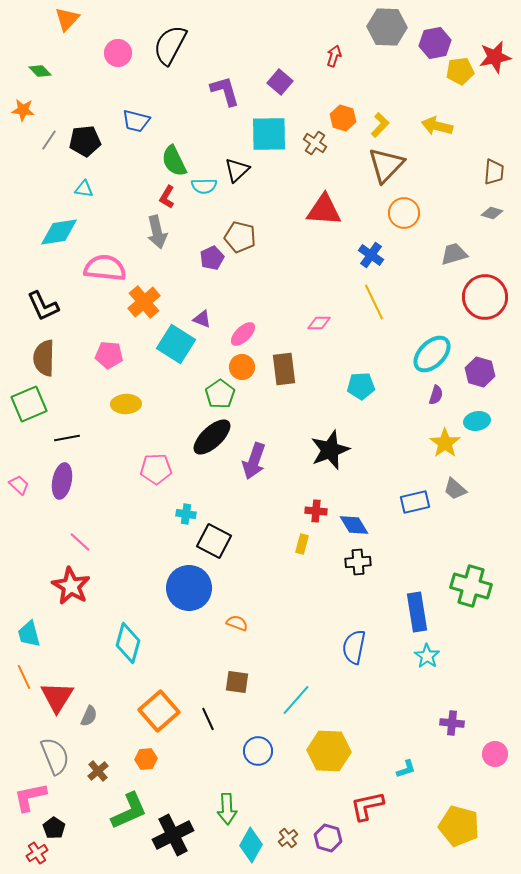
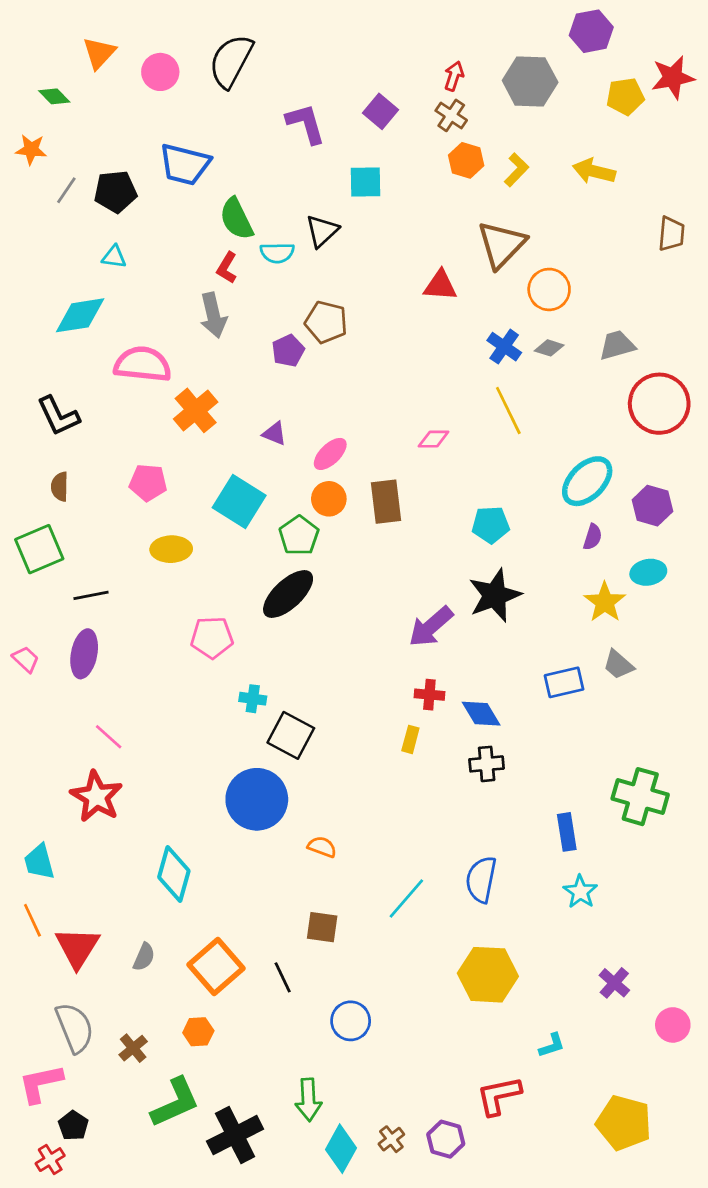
orange triangle: (67, 19) -> (99, 53), moved
gray hexagon: (387, 27) -> (530, 81), moved
purple hexagon: (435, 43) -> (591, 31), moved
blue trapezoid: (136, 121) -> (185, 164), size x1.4
cyan square: (269, 134) -> (366, 182), size x0.7
brown cross: (315, 143) -> (451, 115), moved
brown triangle: (386, 165) -> (502, 245), moved
red triangle: (324, 210) -> (440, 285), size x0.7
gray diamond: (492, 213) -> (549, 348), moved
cyan square: (176, 344) -> (239, 502), moved
brown semicircle: (44, 358) -> (60, 487), size x0.6
black star: (330, 450) -> (495, 595), moved
purple arrow: (254, 461) -> (431, 627), moved, turned 30
blue rectangle: (417, 612) -> (567, 832), size x0.7
cyan line: (296, 700) -> (406, 899), moved
gray semicircle: (89, 716) -> (144, 957), moved
purple cross: (452, 723) -> (614, 983), turned 35
yellow hexagon: (329, 751) -> (488, 975), moved

